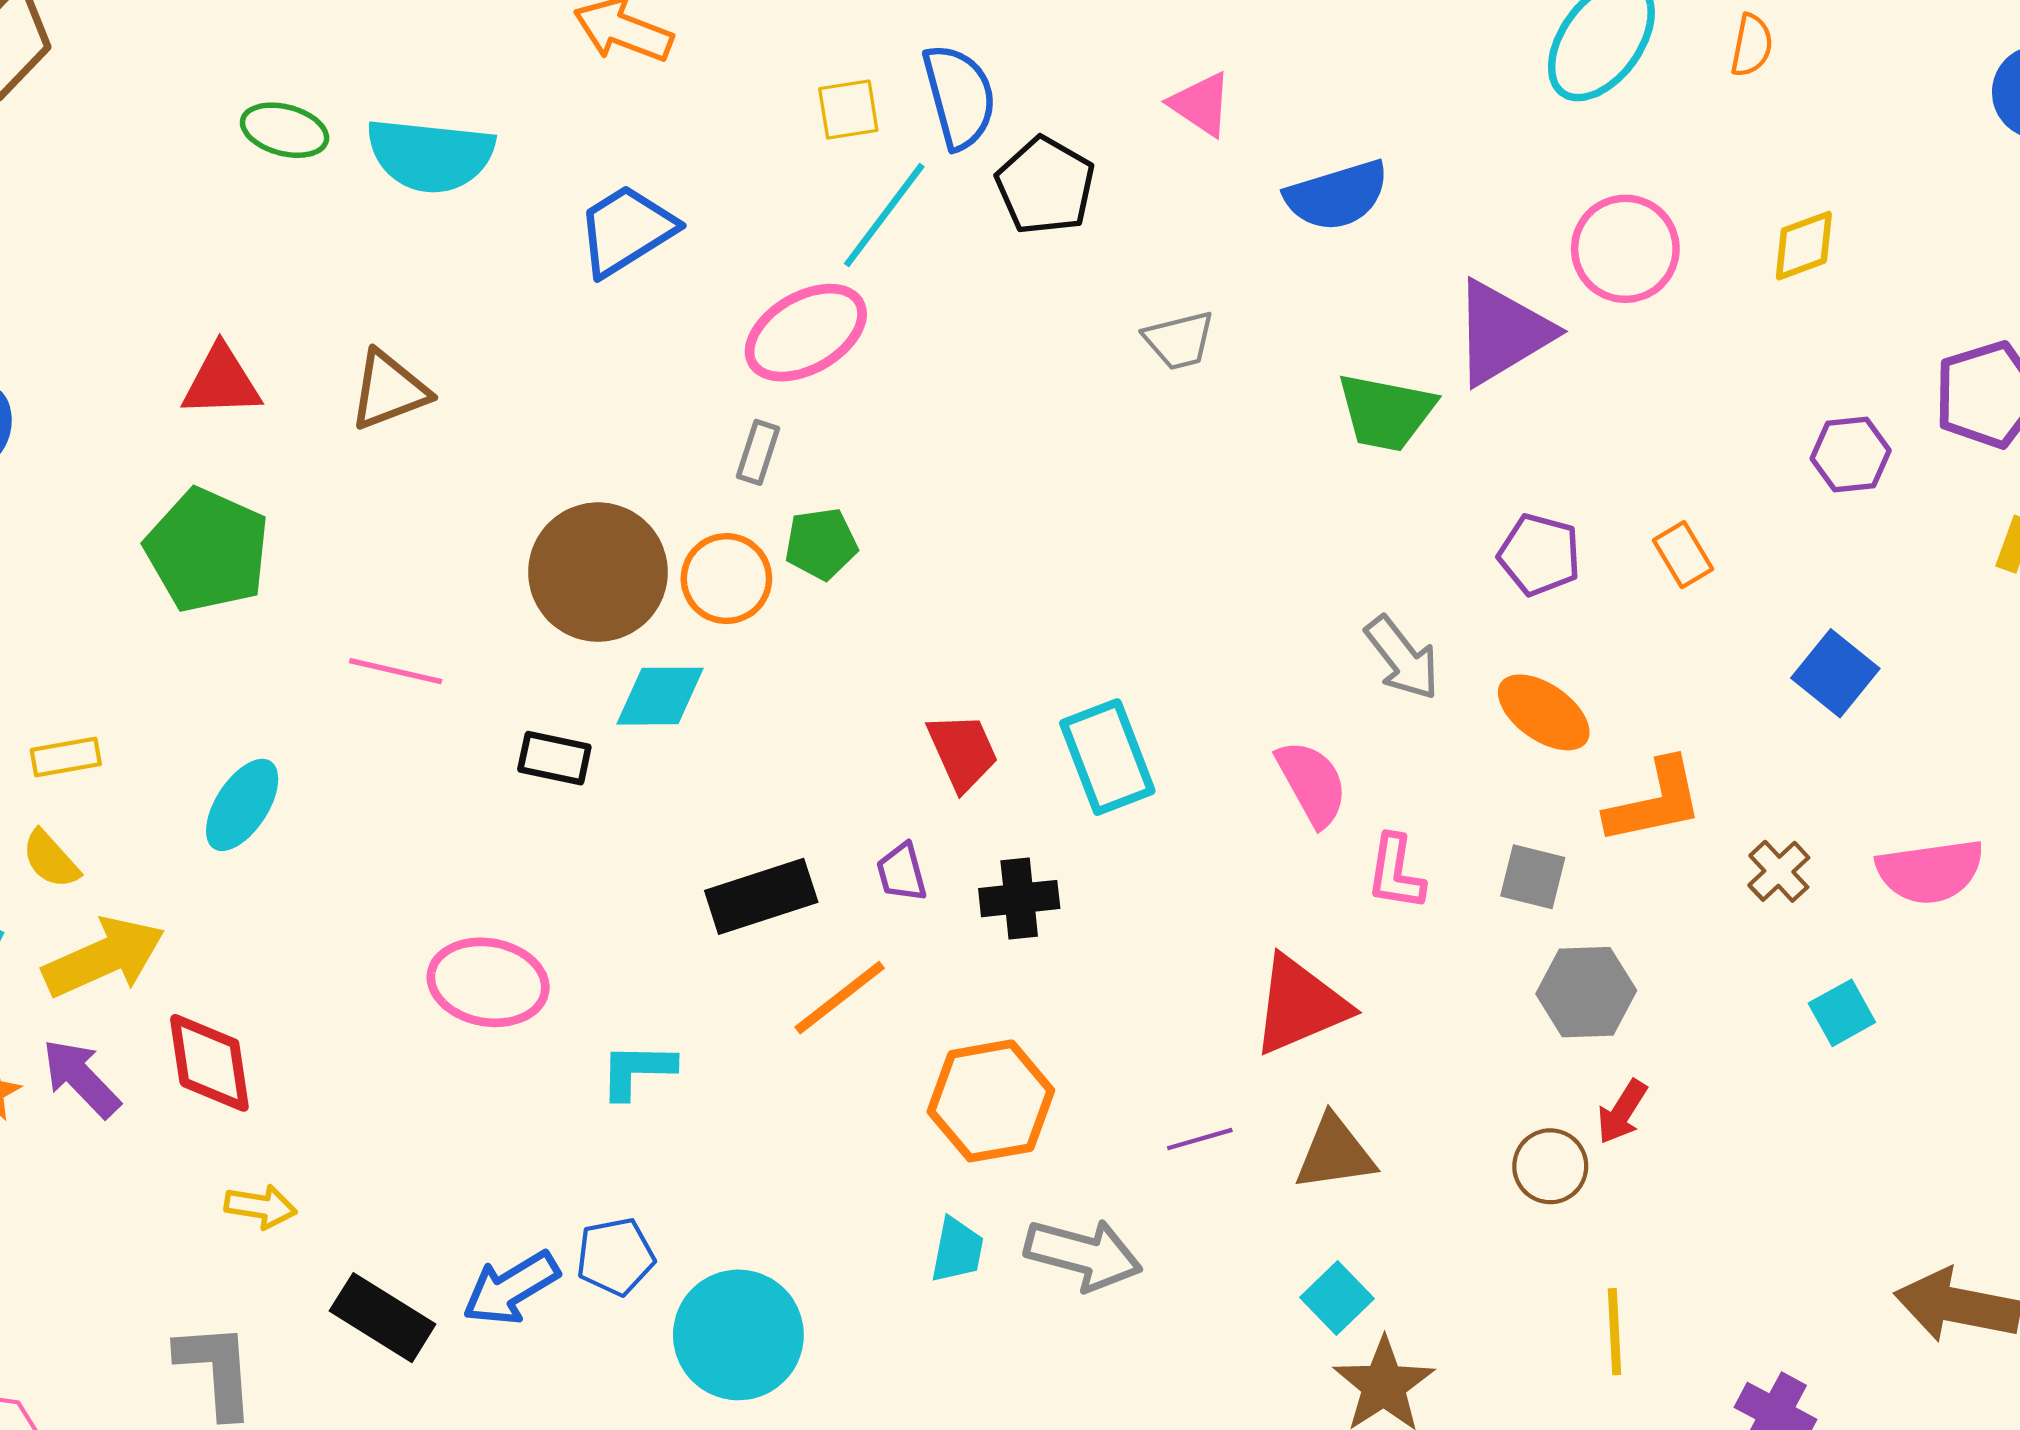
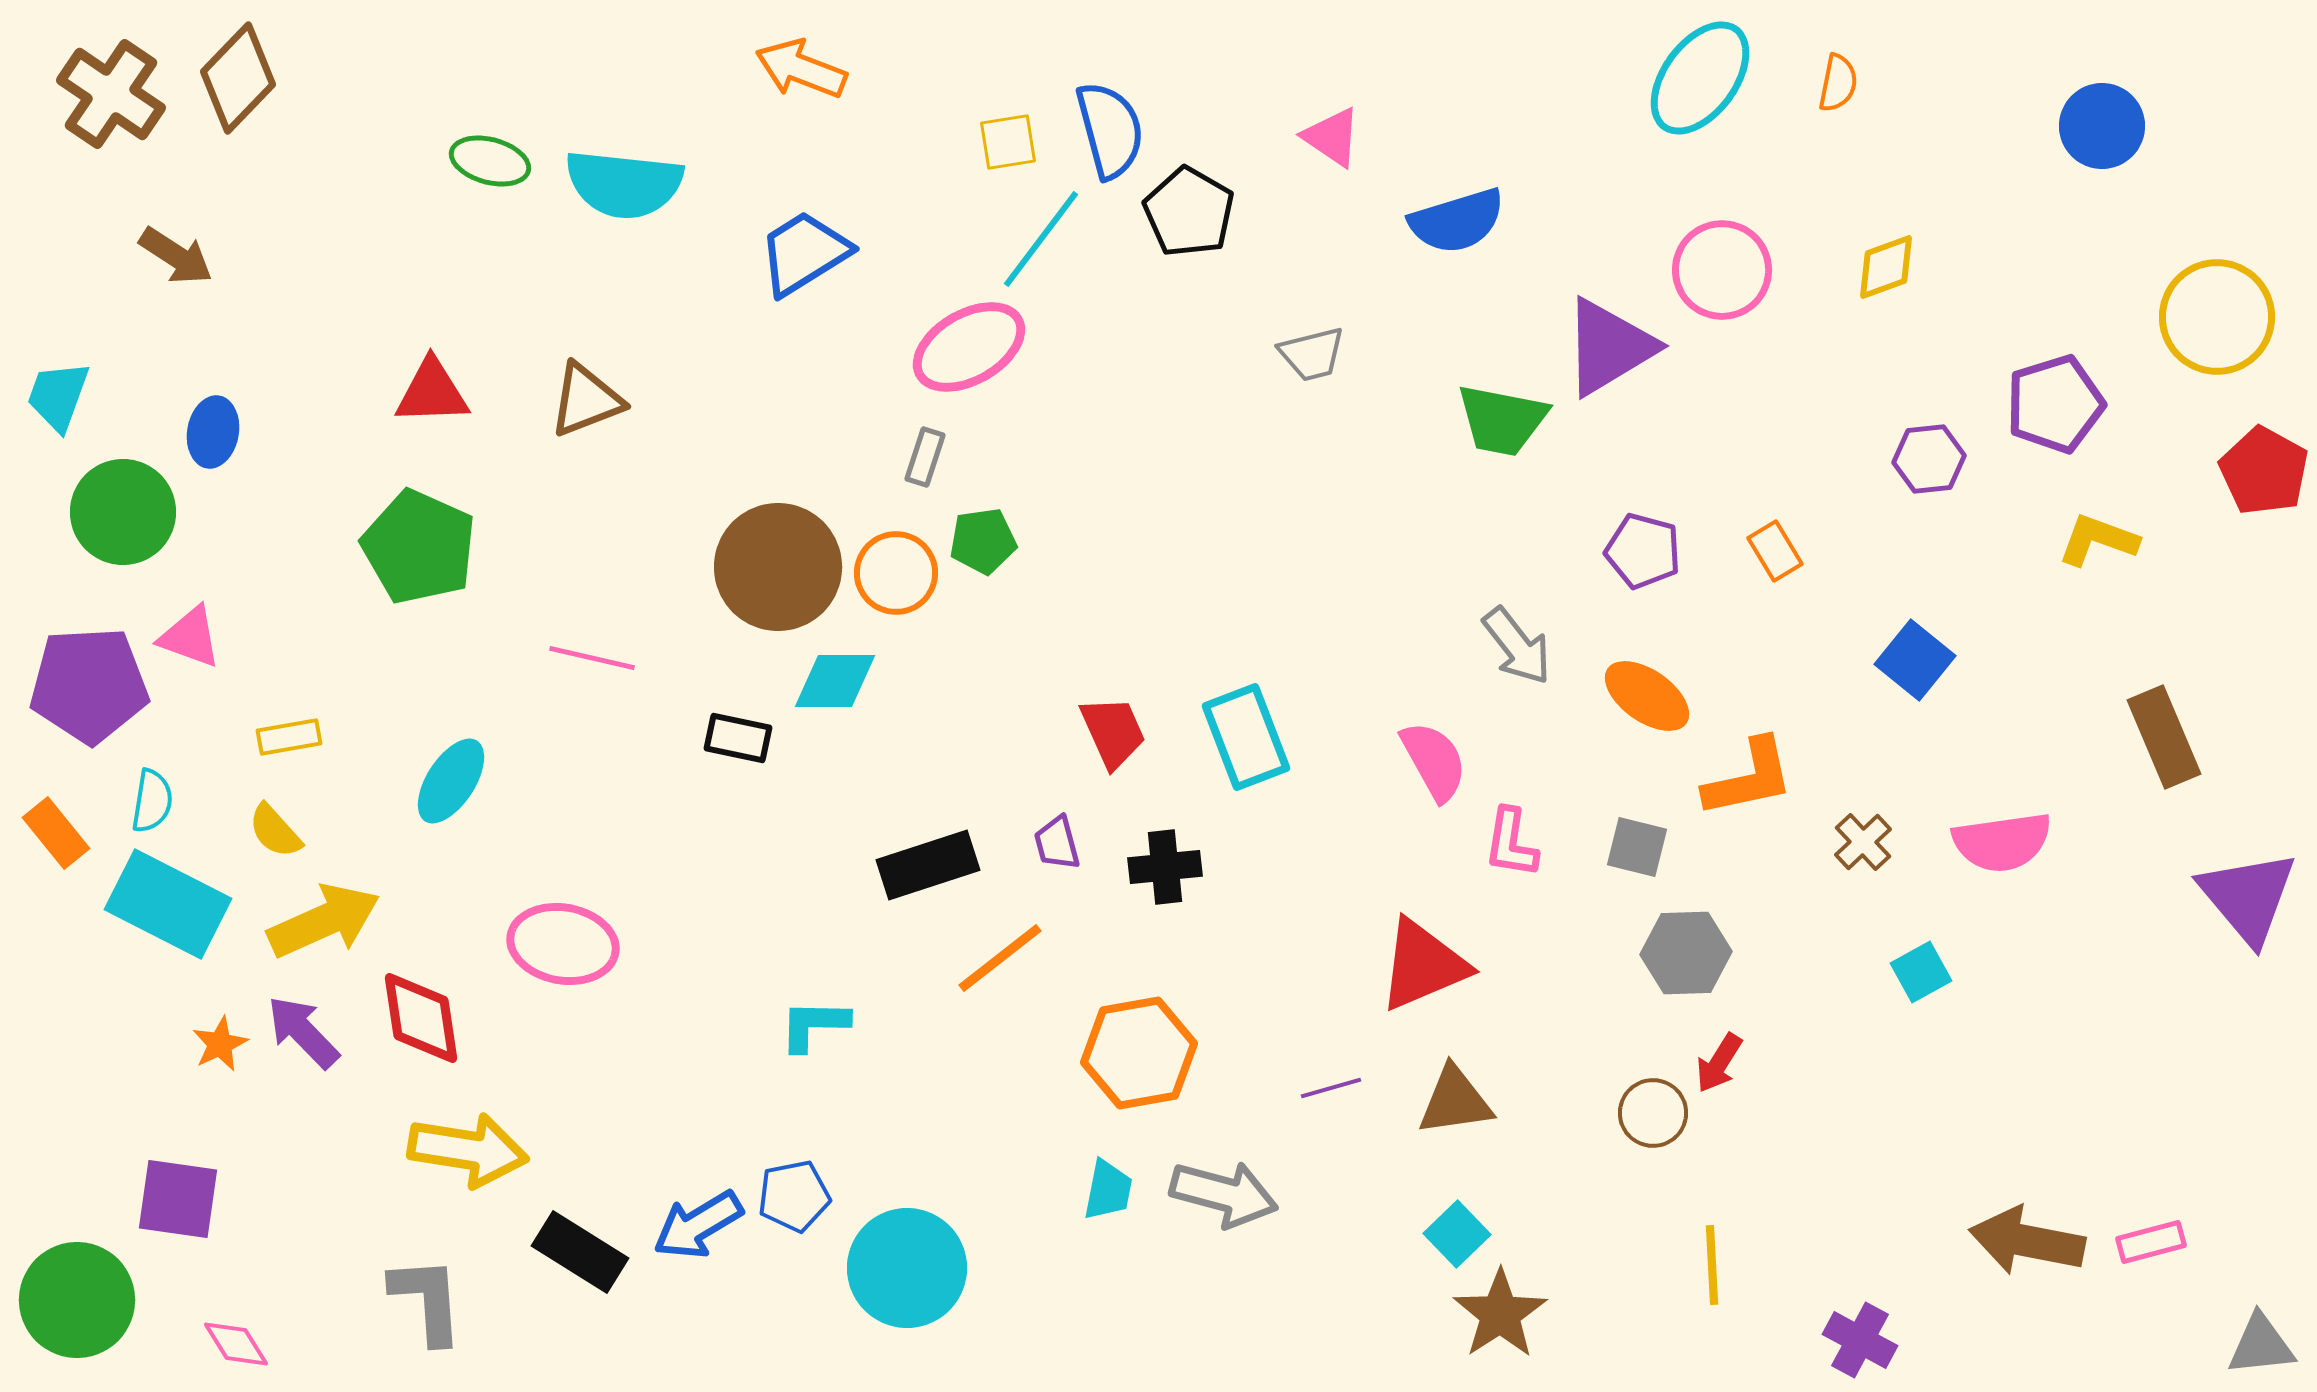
pink ellipse: (488, 982) -> (563, 944), moved
yellow arrow: (261, 1207) -> (468, 1150), size x1.8

